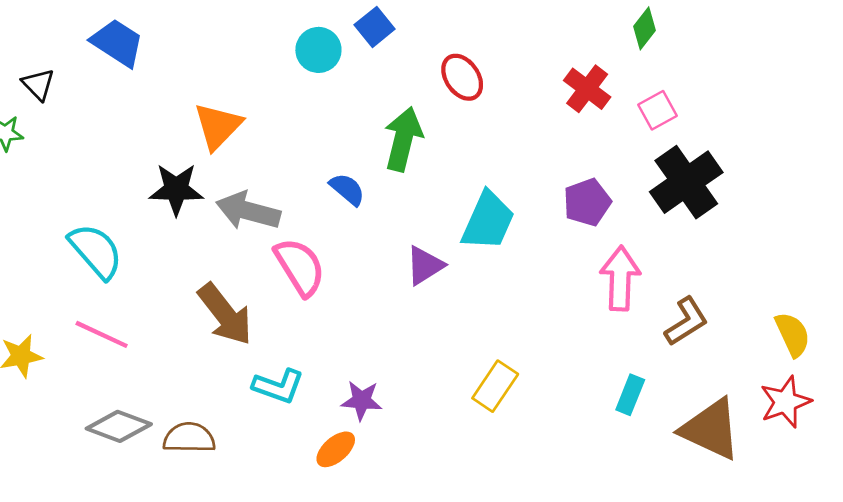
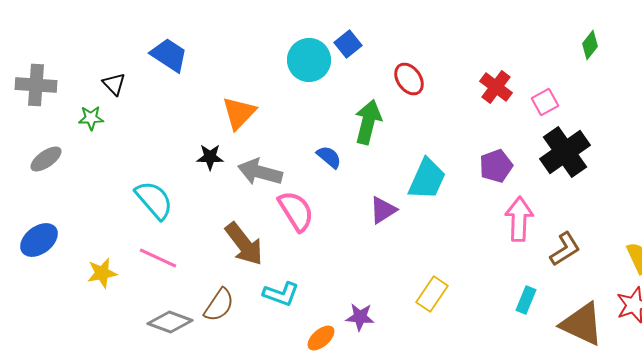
green diamond: (645, 28) -> (590, 45), moved
cyan circle: (318, 50) -> (309, 60), size x1.4
black star: (176, 189) -> (210, 157), size x0.7
purple star: (362, 400) -> (360, 317), moved
brown semicircle: (189, 438) -> (219, 305), moved, turned 123

